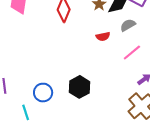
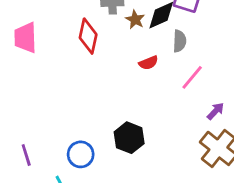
gray semicircle: (128, 25) -> (180, 41), turned 133

